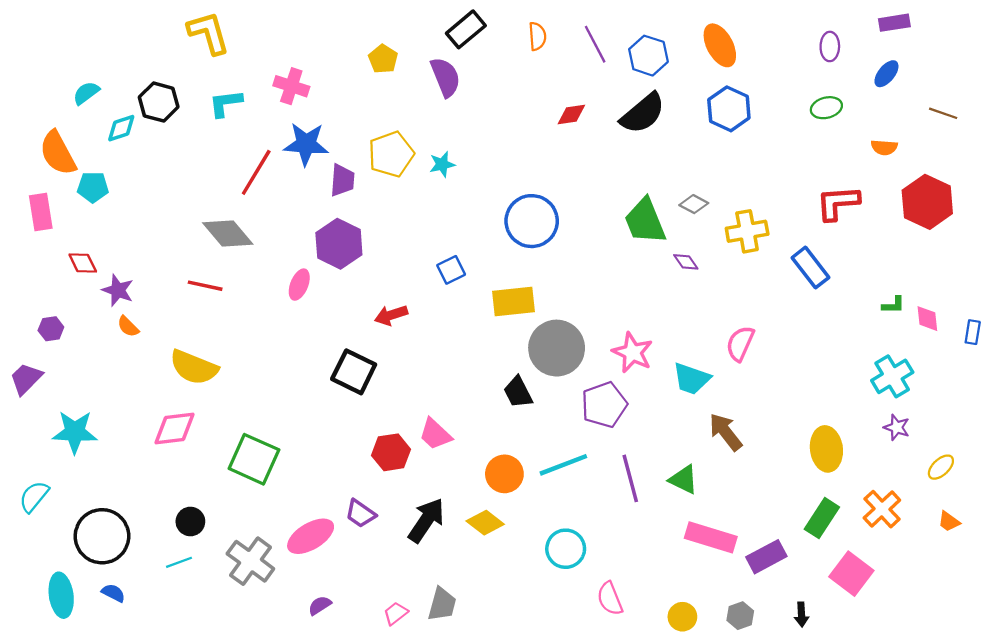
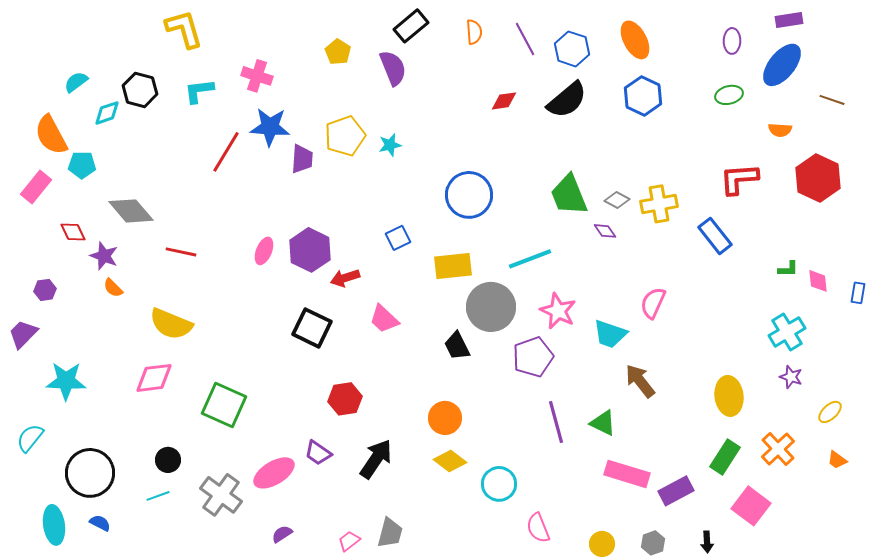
blue ellipse: (886, 74) -> (782, 65), size x1.8
gray diamond: (694, 204) -> (617, 200), moved
pink rectangle: (41, 212) -> (36, 187), turned 48
gray diamond: (228, 234) -> (131, 211), moved
purple hexagon: (339, 244) -> (310, 250), moved
pink trapezoid: (435, 434) -> (384, 319), moved
cyan line: (563, 465) -> (530, 259), moved
yellow diamond: (485, 523) -> (450, 461), moved

